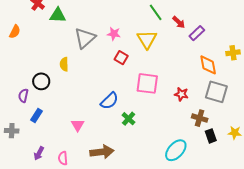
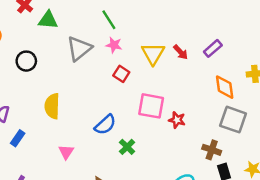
green line: (156, 12) -> (109, 20), moved
red arrow: (179, 22) -> (181, 52), moved
yellow semicircle: (64, 64) -> (52, 106), moved, size x1.5
black circle: (41, 81) -> (26, 61), moved
red star: (181, 94) -> (177, 120), moved

